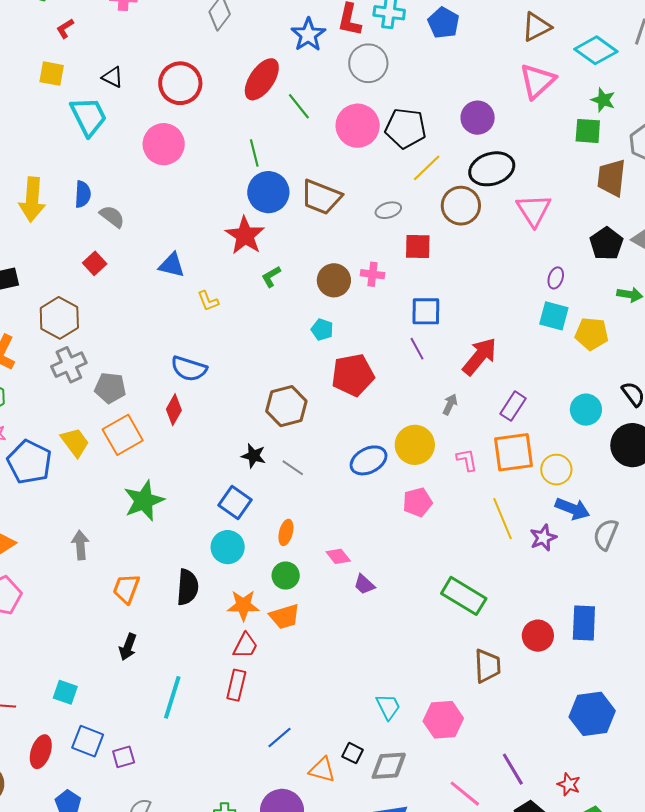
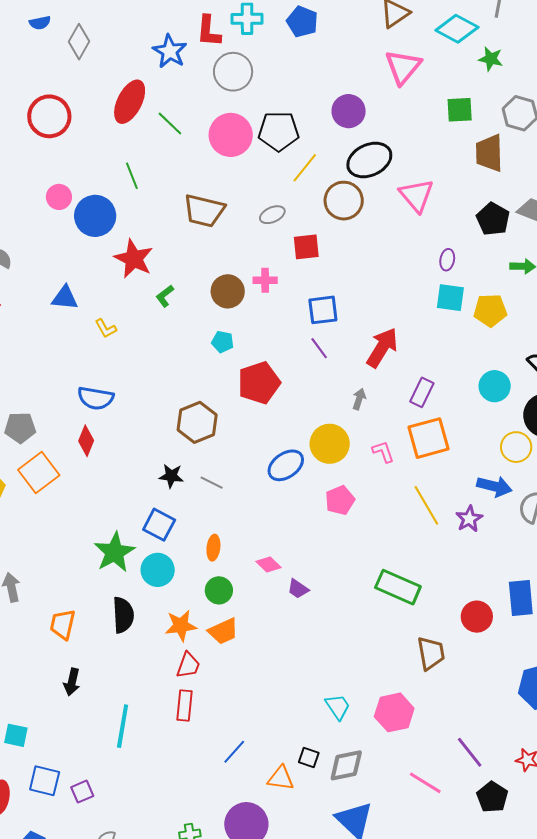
green star: (603, 100) -> (491, 59), moved
pink circle: (164, 144) -> (59, 197), moved, size x0.6
blue circle: (268, 192) -> (95, 216), moved
yellow circle: (556, 470) -> (516, 447), moved
green star: (144, 501) -> (115, 552), moved

